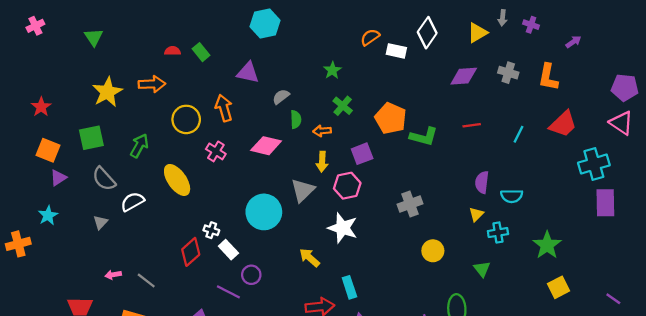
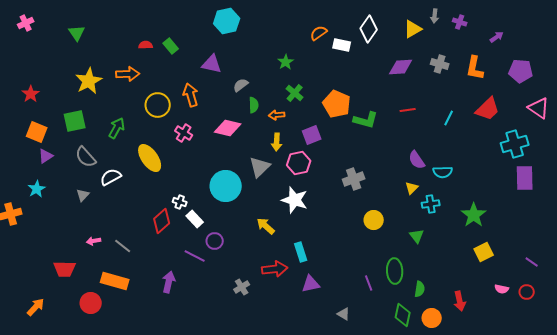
purple pentagon: (625, 87) -> (521, 71), moved
purple semicircle: (482, 182) -> (417, 160), turned -42

